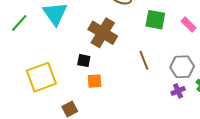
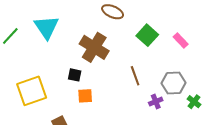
green square: (155, 20) -> (147, 35), turned 30
purple cross: (178, 91) -> (156, 101), moved

